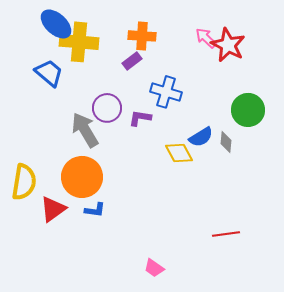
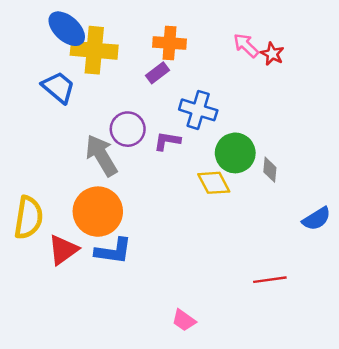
red star: (228, 45) -> (272, 54), size x0.6
green circle: (248, 110) -> (235, 153), moved
blue semicircle: (201, 137) -> (316, 219), moved
blue L-shape: (95, 210) -> (113, 251), size x1.5

